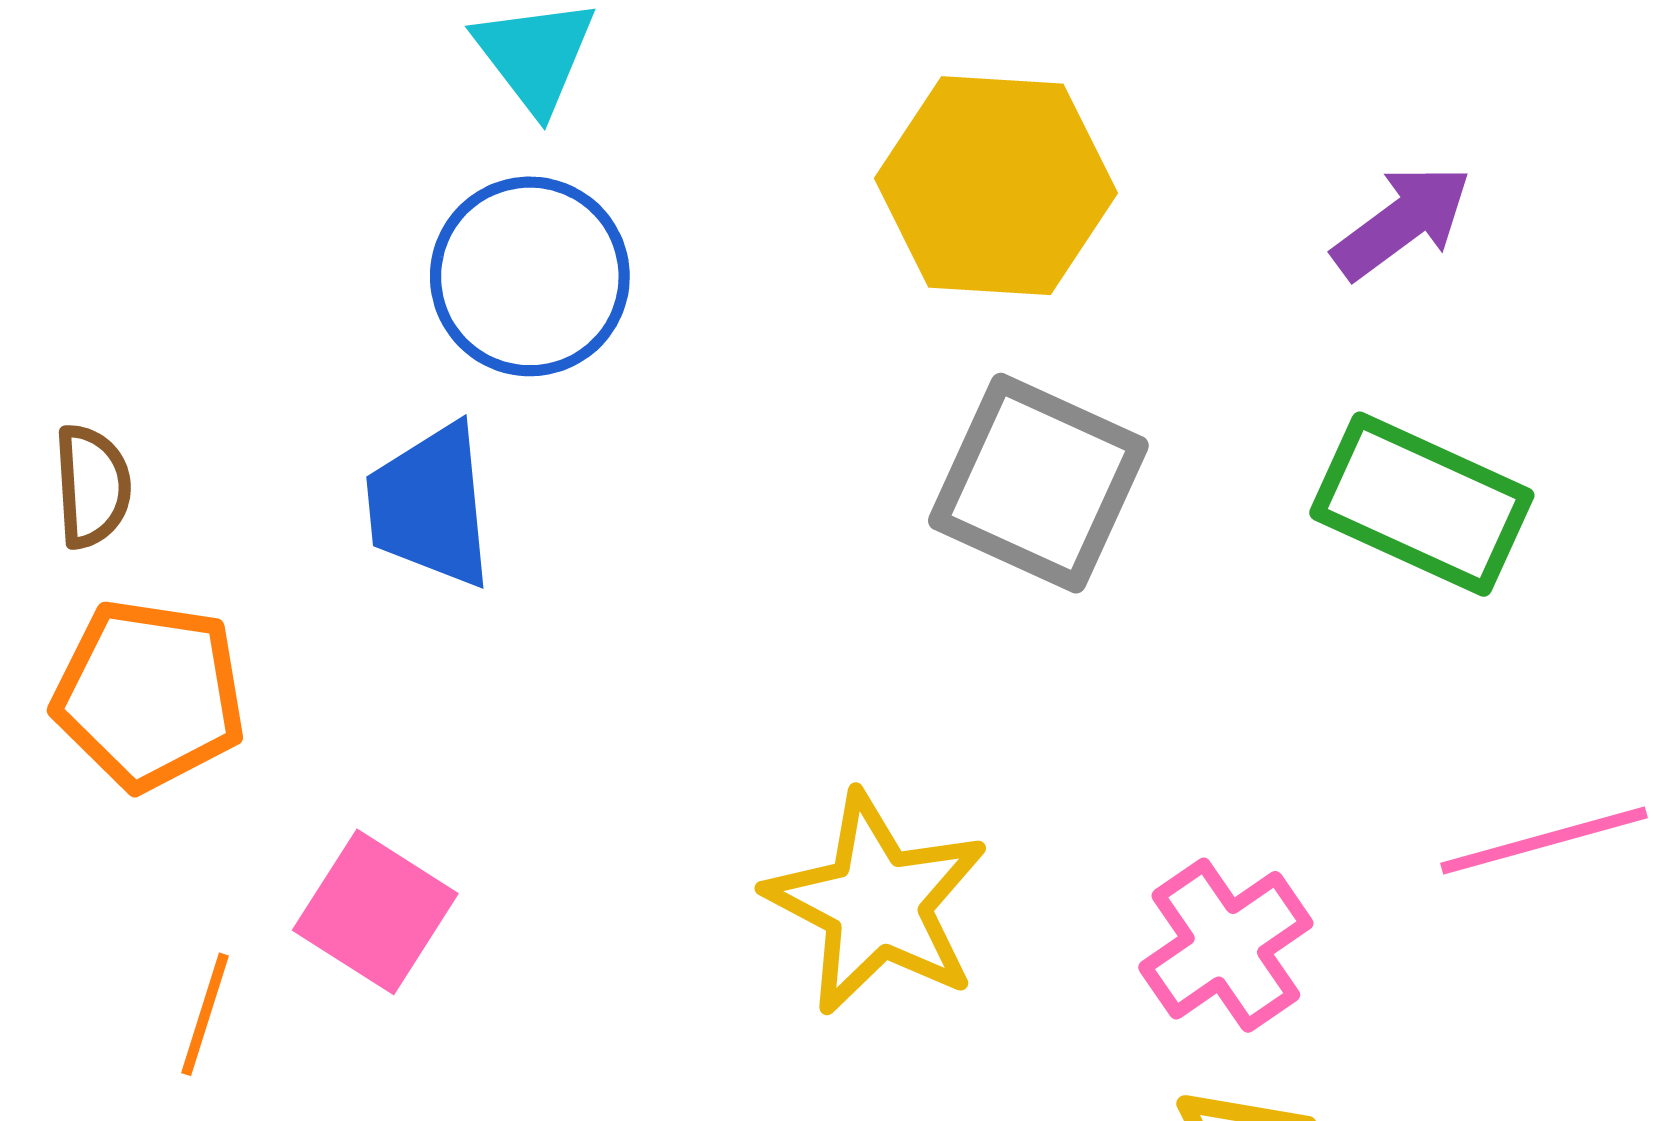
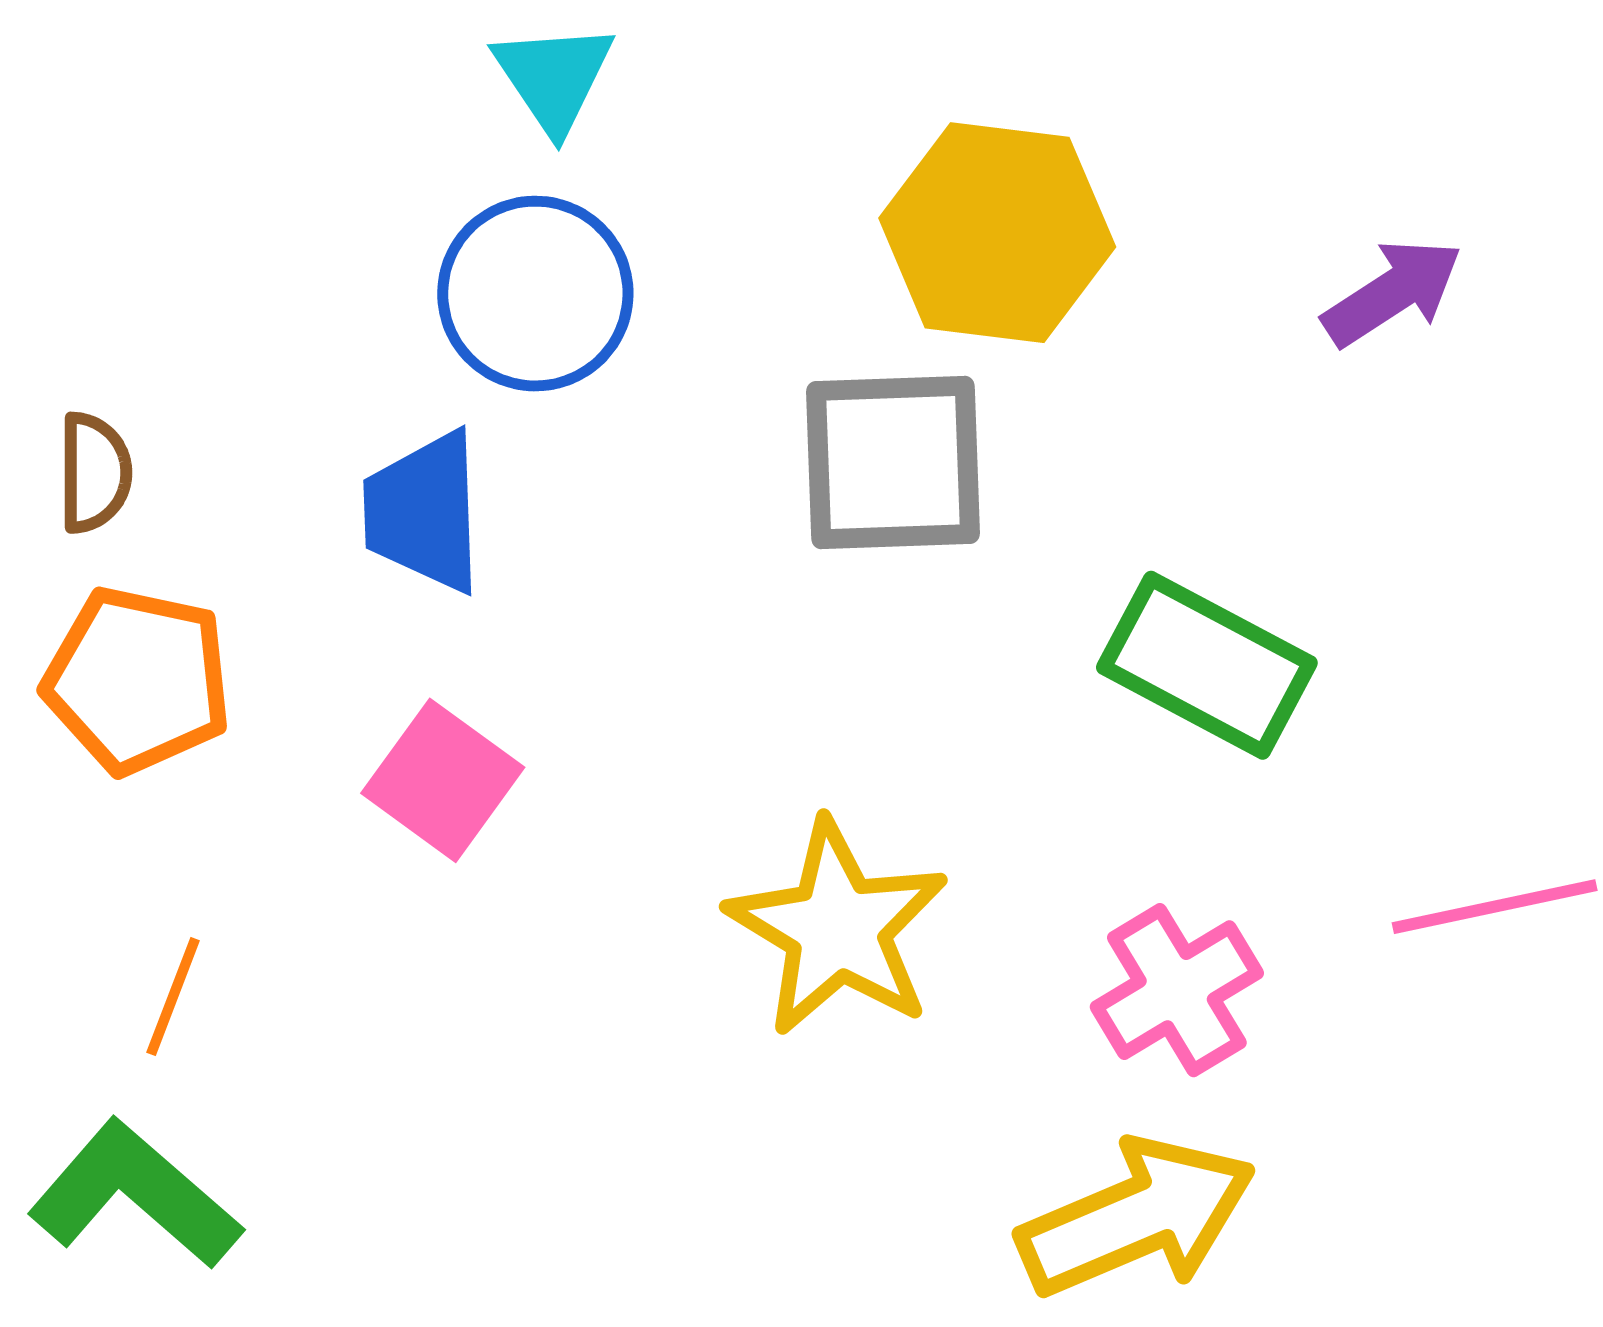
gray square: (1038, 483) -> (893, 462), moved, turned -30
green rectangle: (1422, 504) -> (1207, 665), moved
pink square: (375, 912) -> (443, 780), moved

